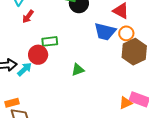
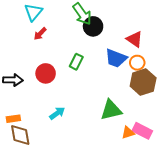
green rectangle: (50, 41) -> (76, 62), moved, turned -63
cyan arrow: (25, 69) -> (57, 113), moved
green triangle: (78, 70) -> (111, 110), moved, size x1.6

